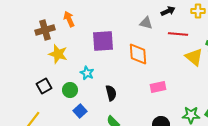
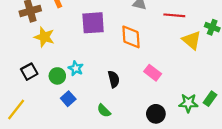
cyan star: (87, 73) -> (76, 68), moved
pink rectangle: (158, 87) -> (153, 73), turned 49
black semicircle: (111, 93) -> (114, 79), moved

